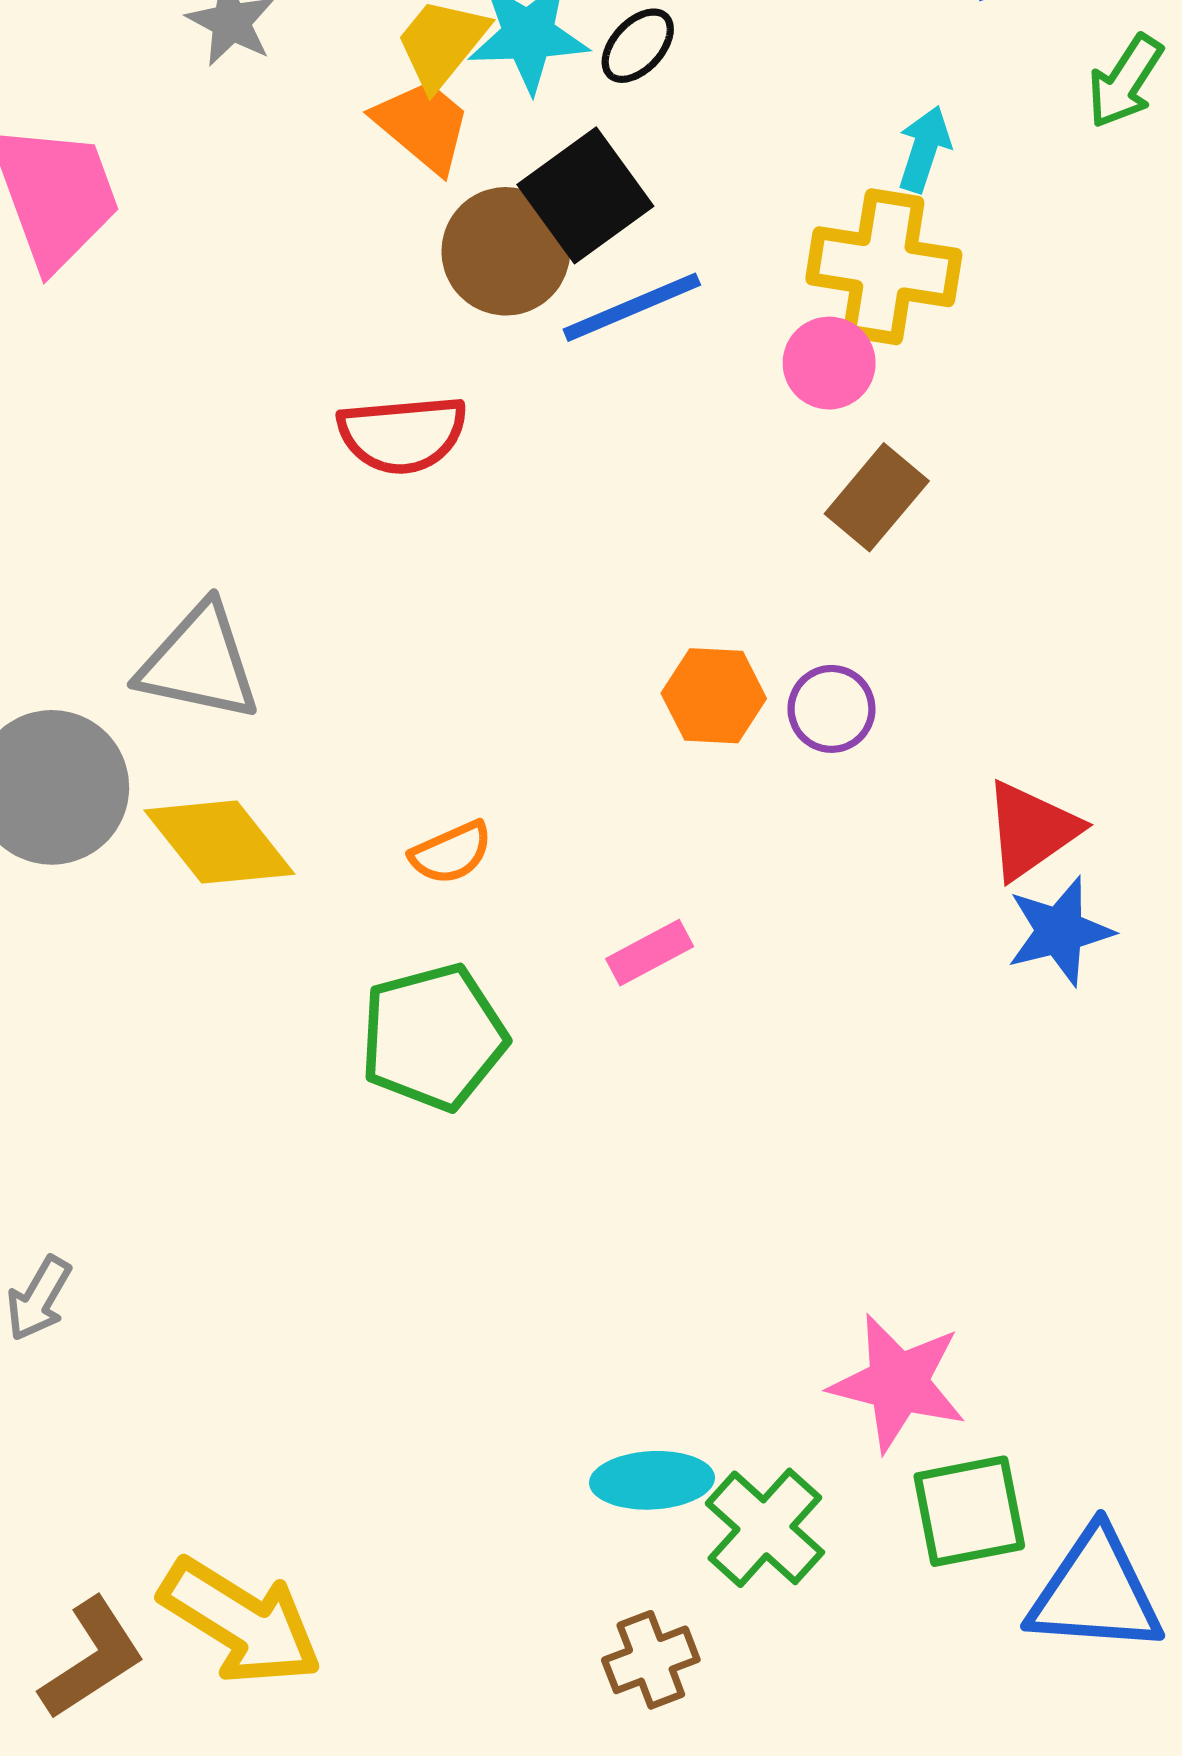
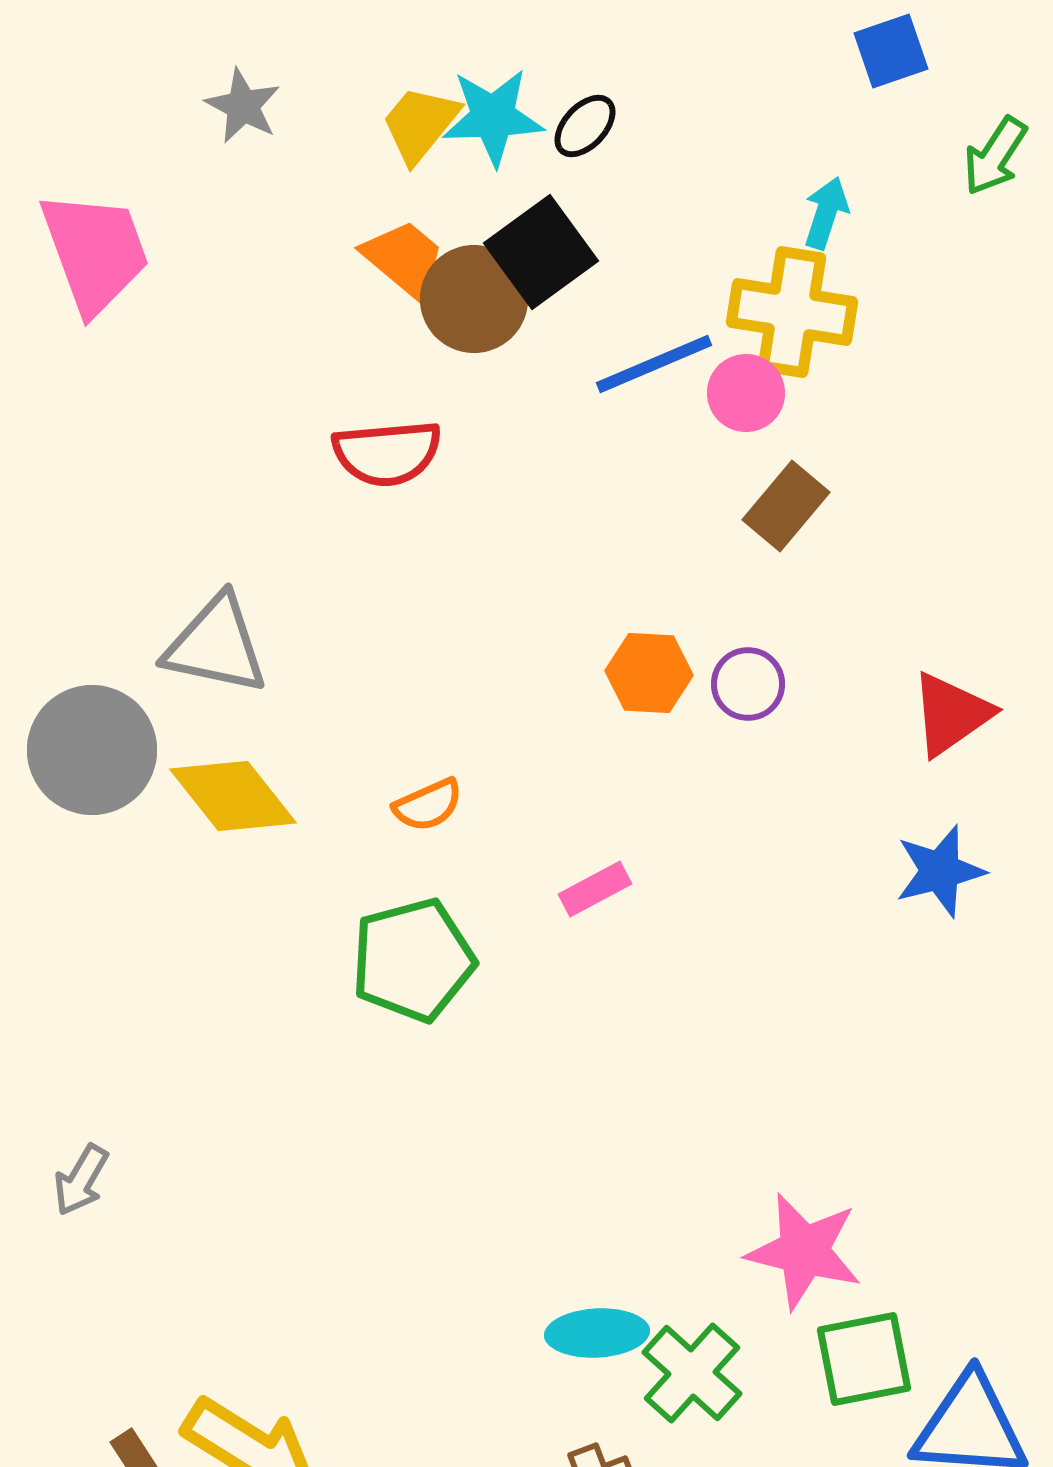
orange trapezoid: (423, 125) -> (404, 259), moved
blue line: (632, 307) -> (654, 364), moved
red triangle: (1031, 830) -> (951, 714), moved

